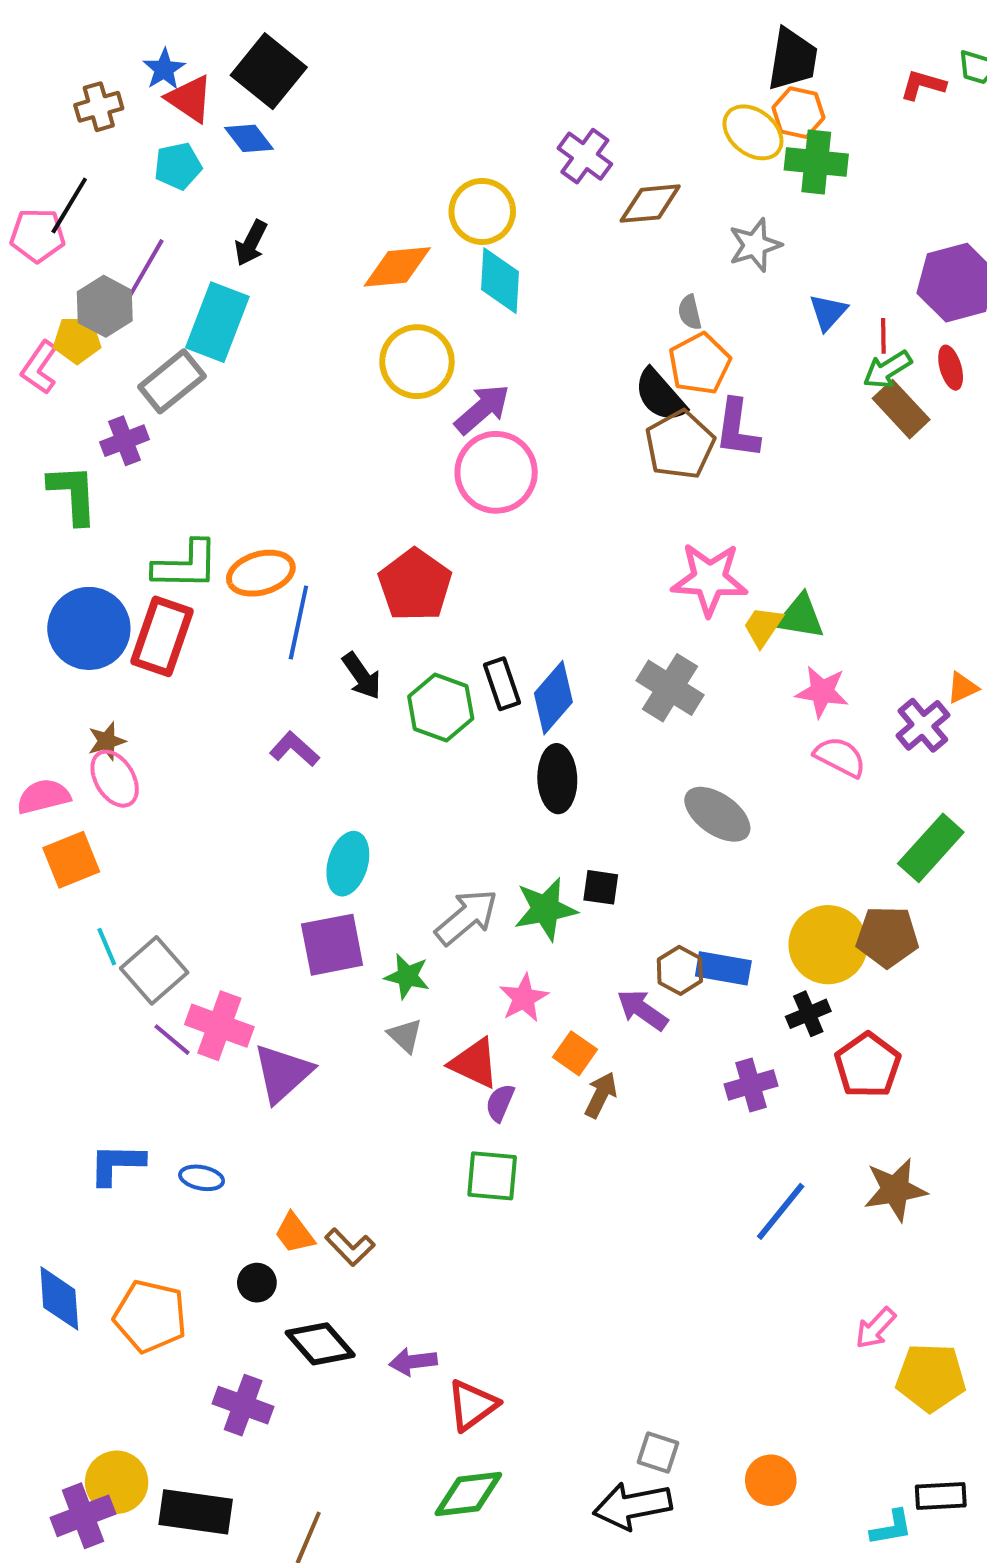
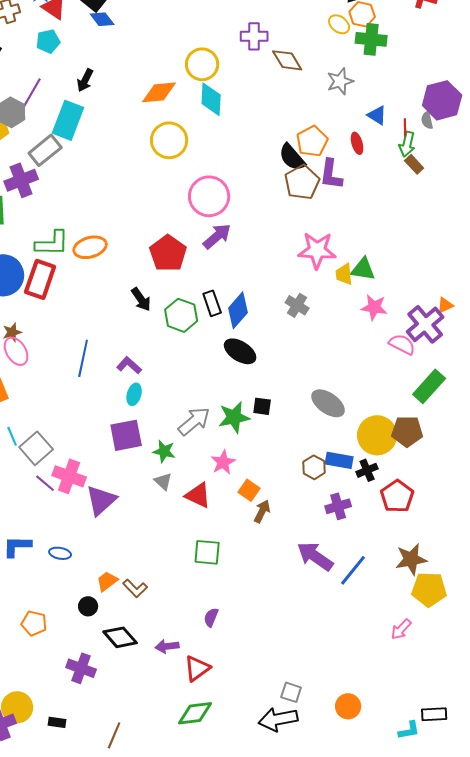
yellow ellipse: (753, 132) -> (339, 24), size x0.7
blue diamond: (249, 138) -> (102, 19), moved
purple cross: (585, 156) -> (254, 36), turned -36
brown diamond: (650, 204) -> (287, 60), turned 64
gray semicircle: (690, 312) -> (427, 120), moved
blue triangle: (828, 312) -> (377, 115), turned -40
red ellipse: (951, 368) -> (357, 143), moved
green arrow: (887, 370) -> (407, 144), turned -45
purple arrow: (482, 409) -> (217, 236), moved
brown rectangle: (901, 409) -> (414, 164), size x0.7
purple cross: (125, 441) -> (21, 180), size x1.4
blue line: (298, 623) -> (83, 358), moved
yellow trapezoid: (763, 626) -> (344, 274), turned -40
gray cross: (670, 688) -> (297, 305), size x0.7
purple cross: (923, 725) -> (425, 324), size x1.4
purple L-shape: (294, 749) -> (129, 365), moved
pink semicircle: (840, 757) -> (402, 344), moved
black ellipse: (557, 779) -> (240, 351), turned -56
gray ellipse: (717, 814) -> (328, 403), moved
cyan ellipse: (348, 864) -> (134, 394), size x0.7
blue rectangle: (723, 968) -> (339, 460), moved
brown hexagon: (680, 970) -> (314, 467), moved
purple arrow: (642, 1010) -> (315, 556), moved, size x1.4
purple semicircle: (500, 1103) -> (211, 617), moved
orange trapezoid: (294, 1233) -> (107, 581), turned 90
orange pentagon: (150, 1316) -> (34, 623), size x0.7
yellow pentagon: (931, 1377) -> (429, 589), moved
black rectangle: (196, 1512) -> (57, 722), size x0.5

